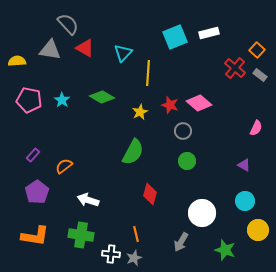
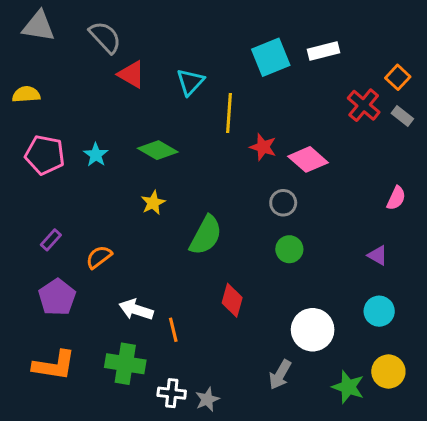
gray triangle: (50, 50) -> (39, 26), moved
red star: (170, 105) -> (263, 147), moved
yellow star: (140, 112) -> (153, 203), moved
yellow circle: (258, 230) -> (388, 372), moved
orange line: (136, 234) -> (173, 330), moved

